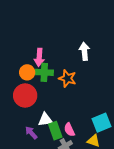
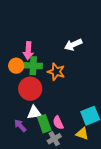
white arrow: (84, 51) -> (73, 45), turned -108
red circle: (25, 95) -> (30, 89), moved

